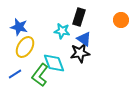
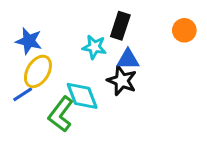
blue triangle: (84, 39) -> (128, 59), turned -35
black star: (80, 53) -> (122, 81), turned 30
blue line: (15, 74) -> (23, 94), moved

